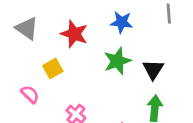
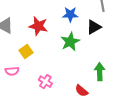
black triangle: (153, 69) -> (94, 27), moved, turned 35
pink semicircle: (30, 94) -> (12, 71), turned 136

